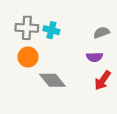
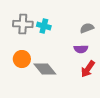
orange circle: (28, 57) -> (22, 59), moved

